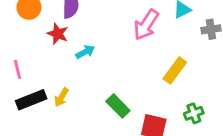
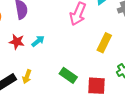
red star: (58, 34) -> (17, 42), moved

